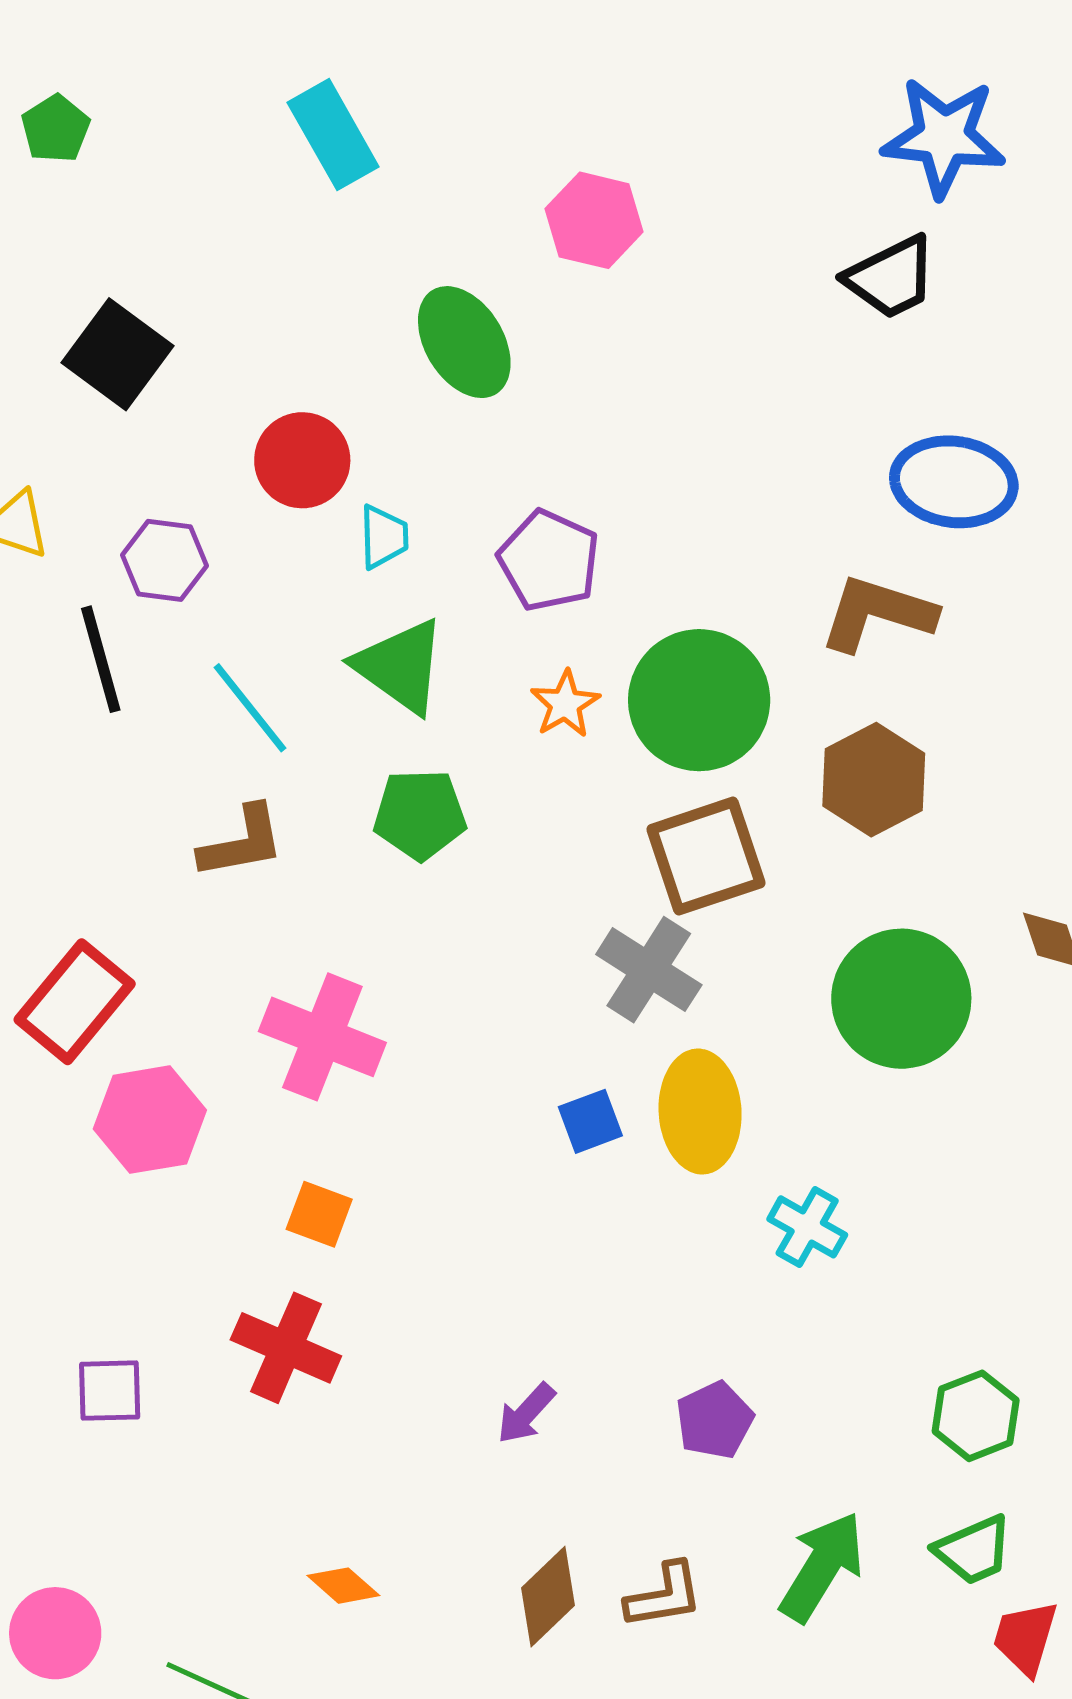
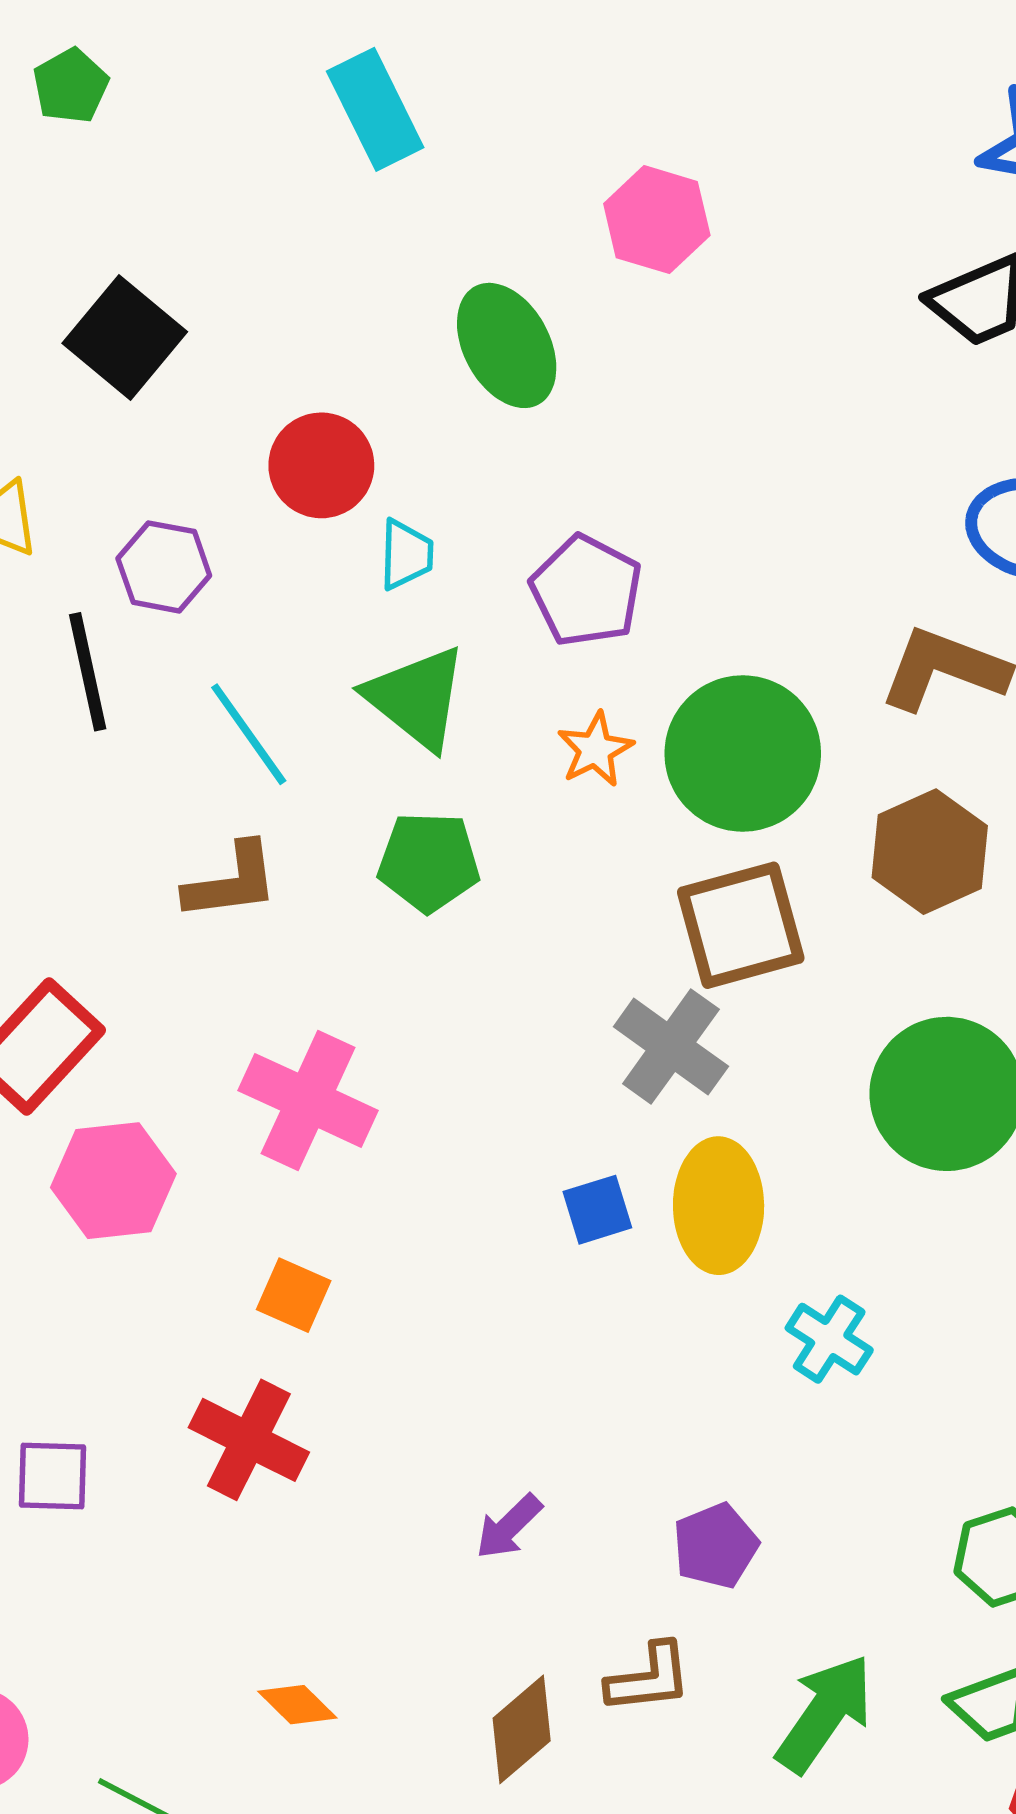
brown L-shape: (664, 1596) -> (649, 1678), moved

